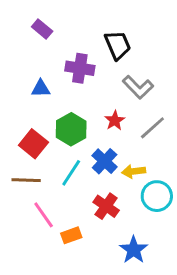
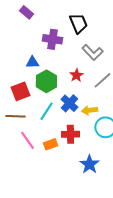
blue triangle: (41, 89) -> (32, 62), moved
red square: (33, 144) -> (20, 91), turned 30
red cross: (106, 206) -> (70, 134), turned -36
orange rectangle: (71, 235) -> (50, 144), moved

